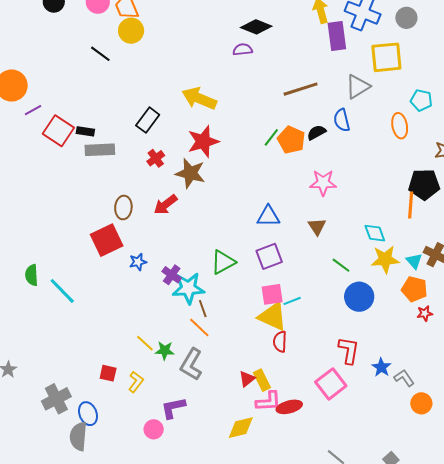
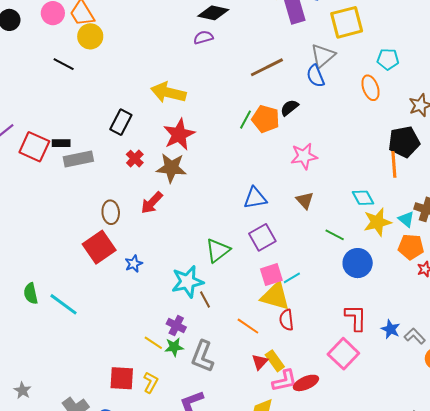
blue semicircle: (342, 120) -> (315, 76), moved
purple cross: (172, 275) -> (176, 326), moved
orange line: (199, 328) -> (248, 326), moved
red square: (108, 373) -> (122, 378), size x1.5

